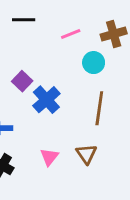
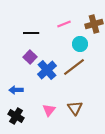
black line: (24, 20) -> (31, 33), moved
brown line: (99, 108) -> (74, 67), moved, turned 45

